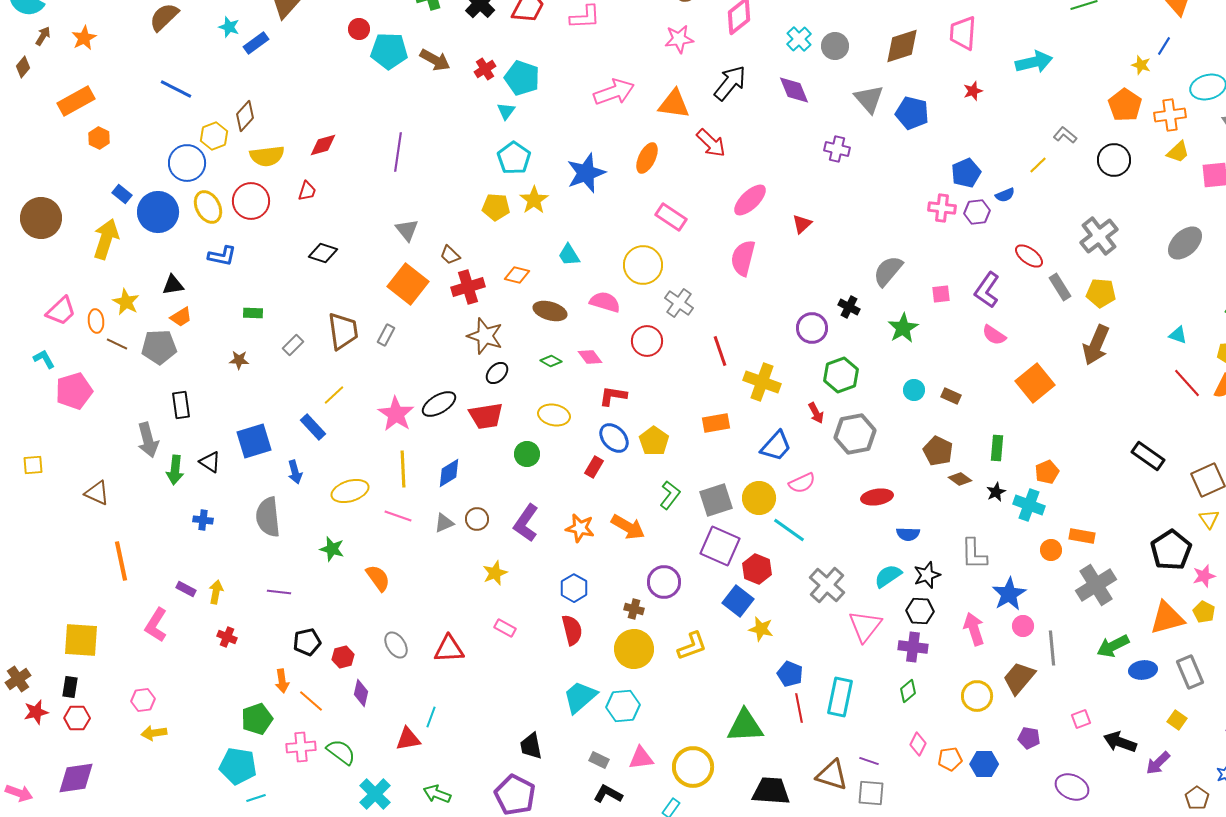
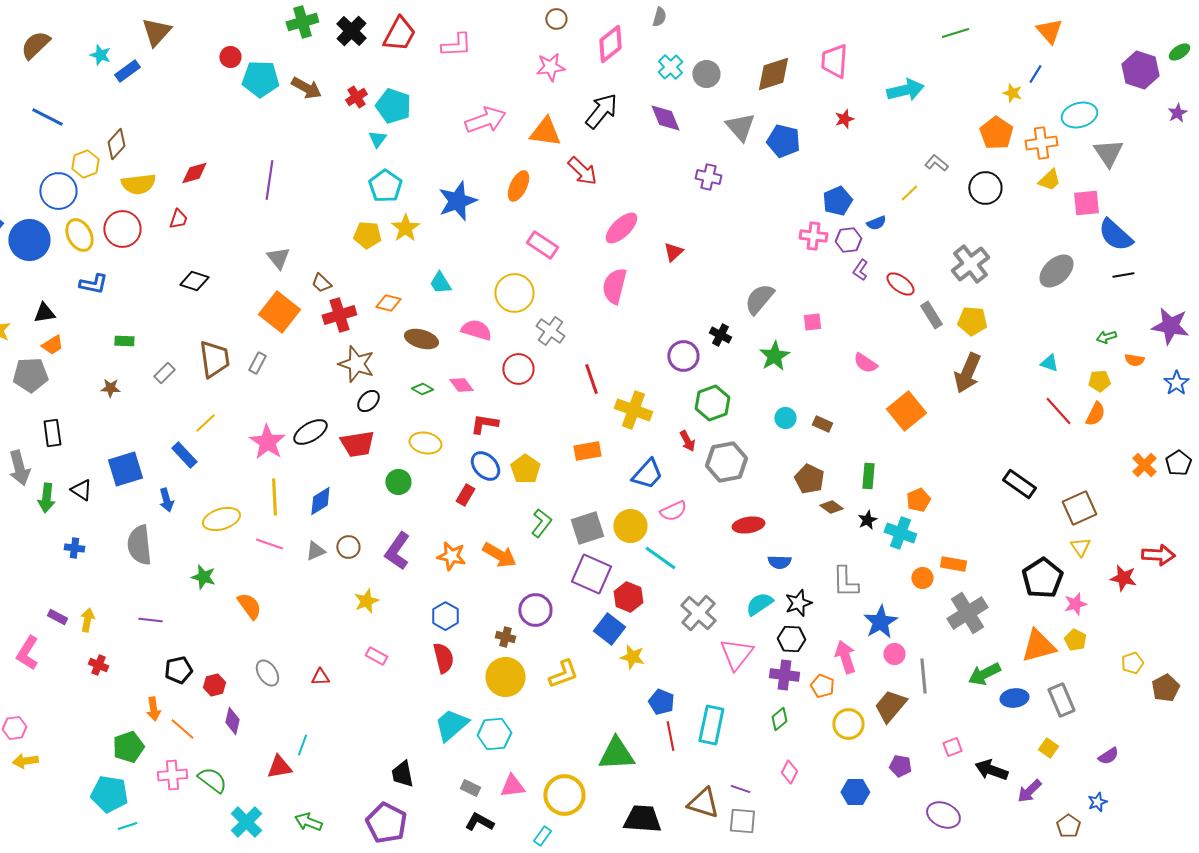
purple L-shape: (987, 290) -> (860, 270), moved, size x0.6
red triangle: (449, 649) -> (320, 677), size x0.6
orange pentagon: (950, 759) -> (822, 686), moved, turned 30

